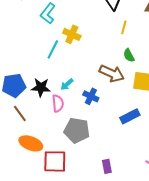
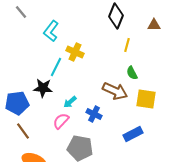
black star: (41, 87) -> (43, 88), moved
pink semicircle: (58, 103) -> (61, 121), turned -132

